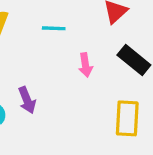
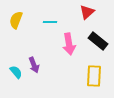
pink arrow: (85, 65) -> (69, 44), size x1.5

